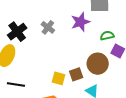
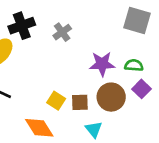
purple star: (80, 22) -> (102, 64), moved

